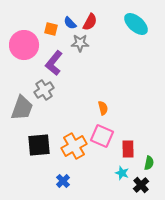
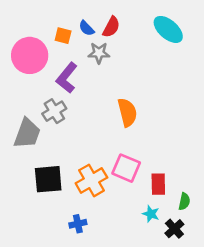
orange semicircle: (103, 108) -> (127, 112), moved, size x1.6
blue cross: (63, 181) -> (78, 224), turned 32

